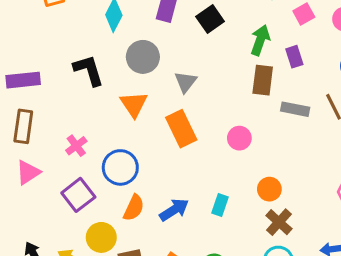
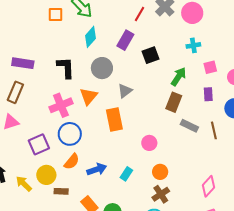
purple rectangle: (294, 57) -> (208, 94), moved
pink circle: (239, 138) -> (149, 143), moved
pink cross: (76, 146) -> (61, 105), moved, size x1.6

